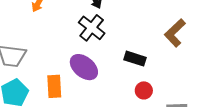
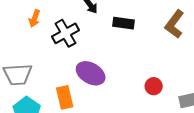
black cross: (92, 28) -> (66, 33), moved, turned 32
black rectangle: (135, 59) -> (123, 23), moved

